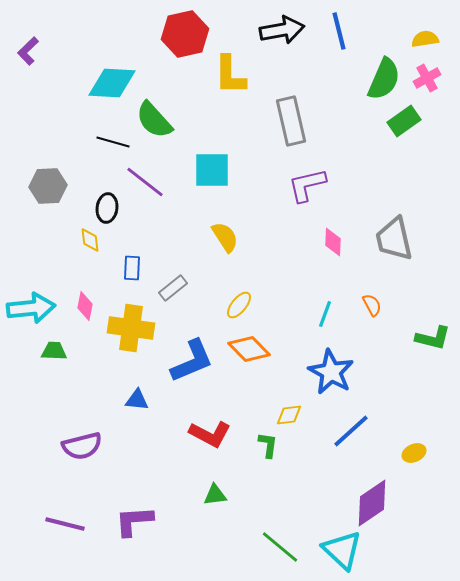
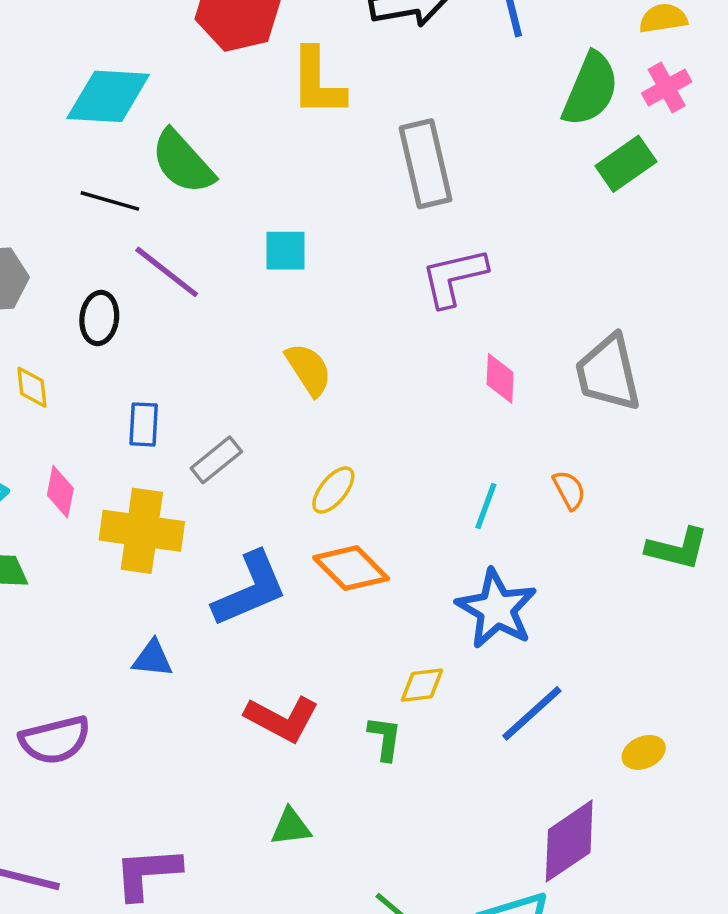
cyan square: (212, 170) -> (285, 251), size x0.7
yellow diamond: (90, 240) -> (32, 387), moved

